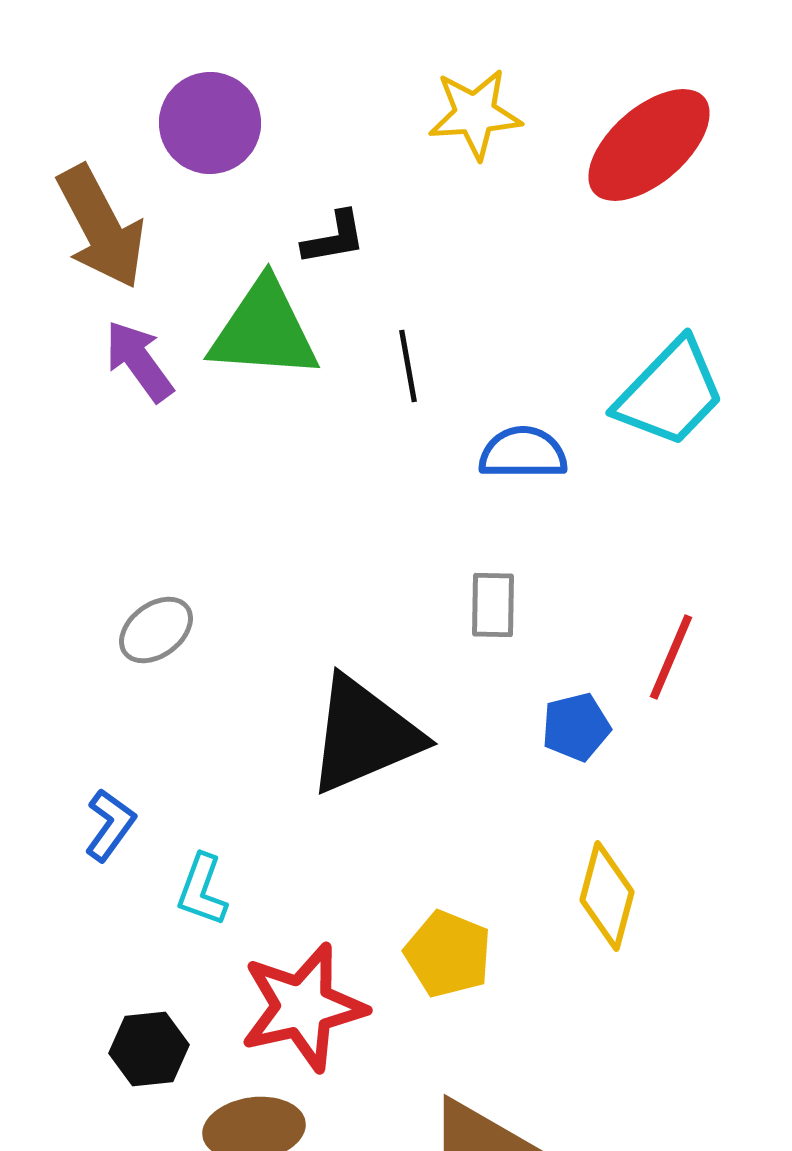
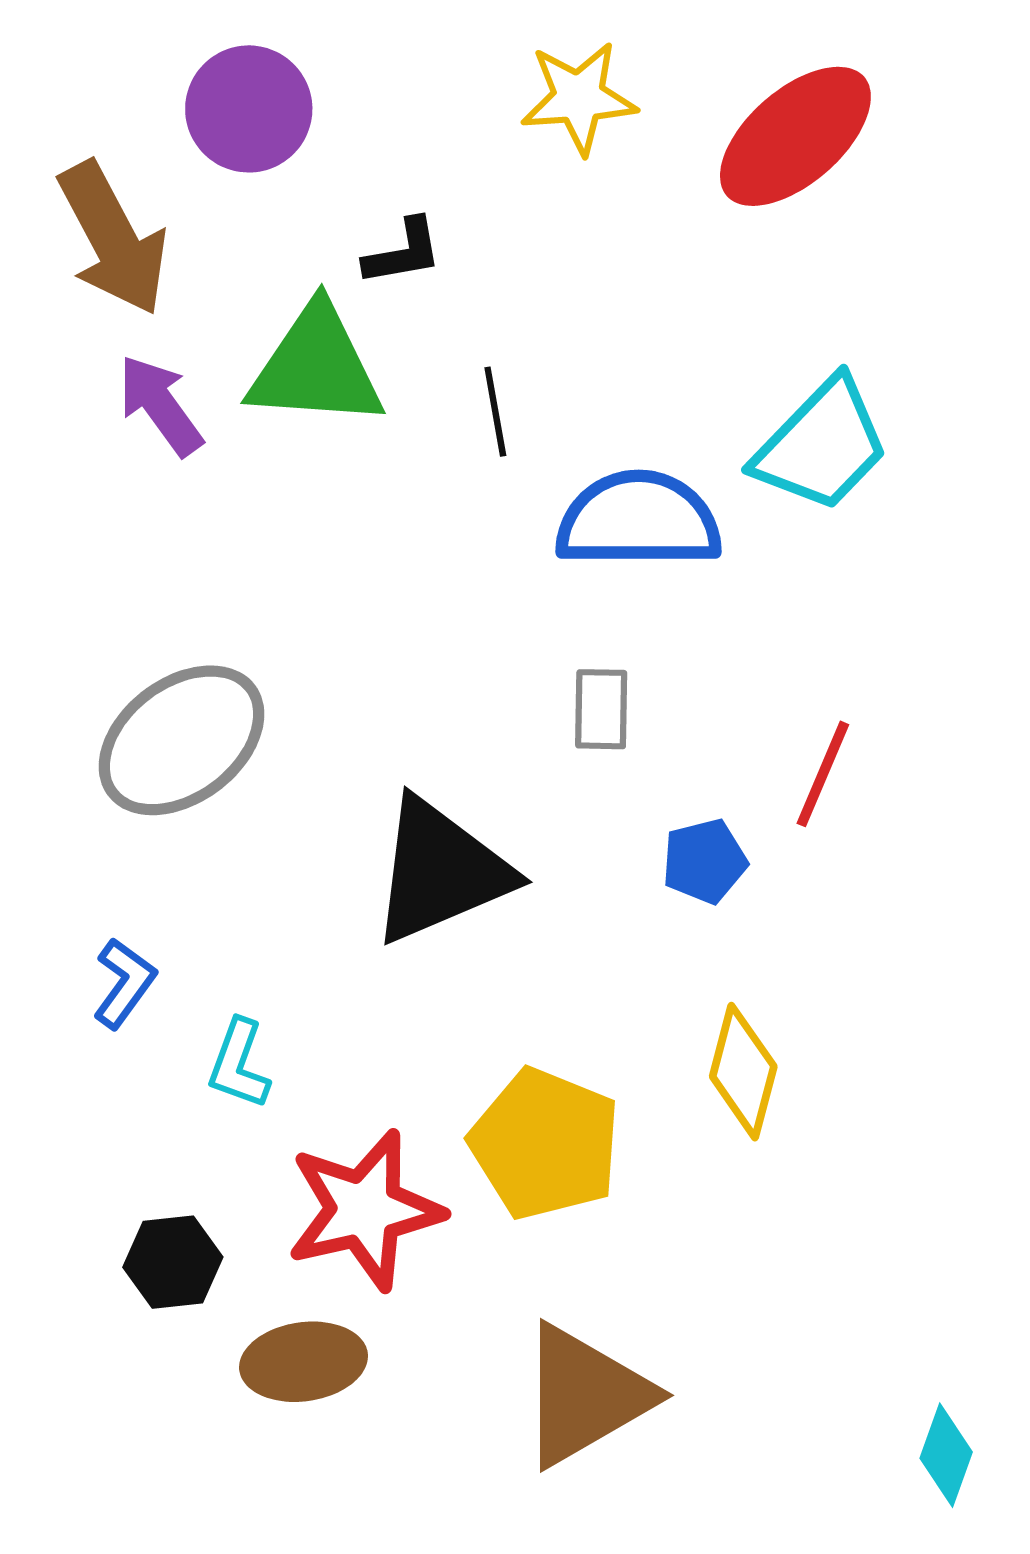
blue semicircle: (523, 453) -> (639, 520), size x1.5
gray ellipse: (156, 630) -> (182, 740), size x1.8
yellow pentagon: (448, 954) -> (545, 1144), size x1.4

